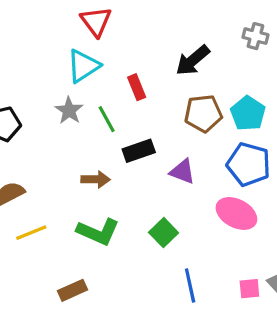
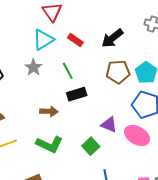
red rectangle: (137, 87) -> (75, 40), moved, turned -35
green line: (107, 119) -> (68, 71), moved
purple triangle: (182, 172) -> (109, 125), moved

